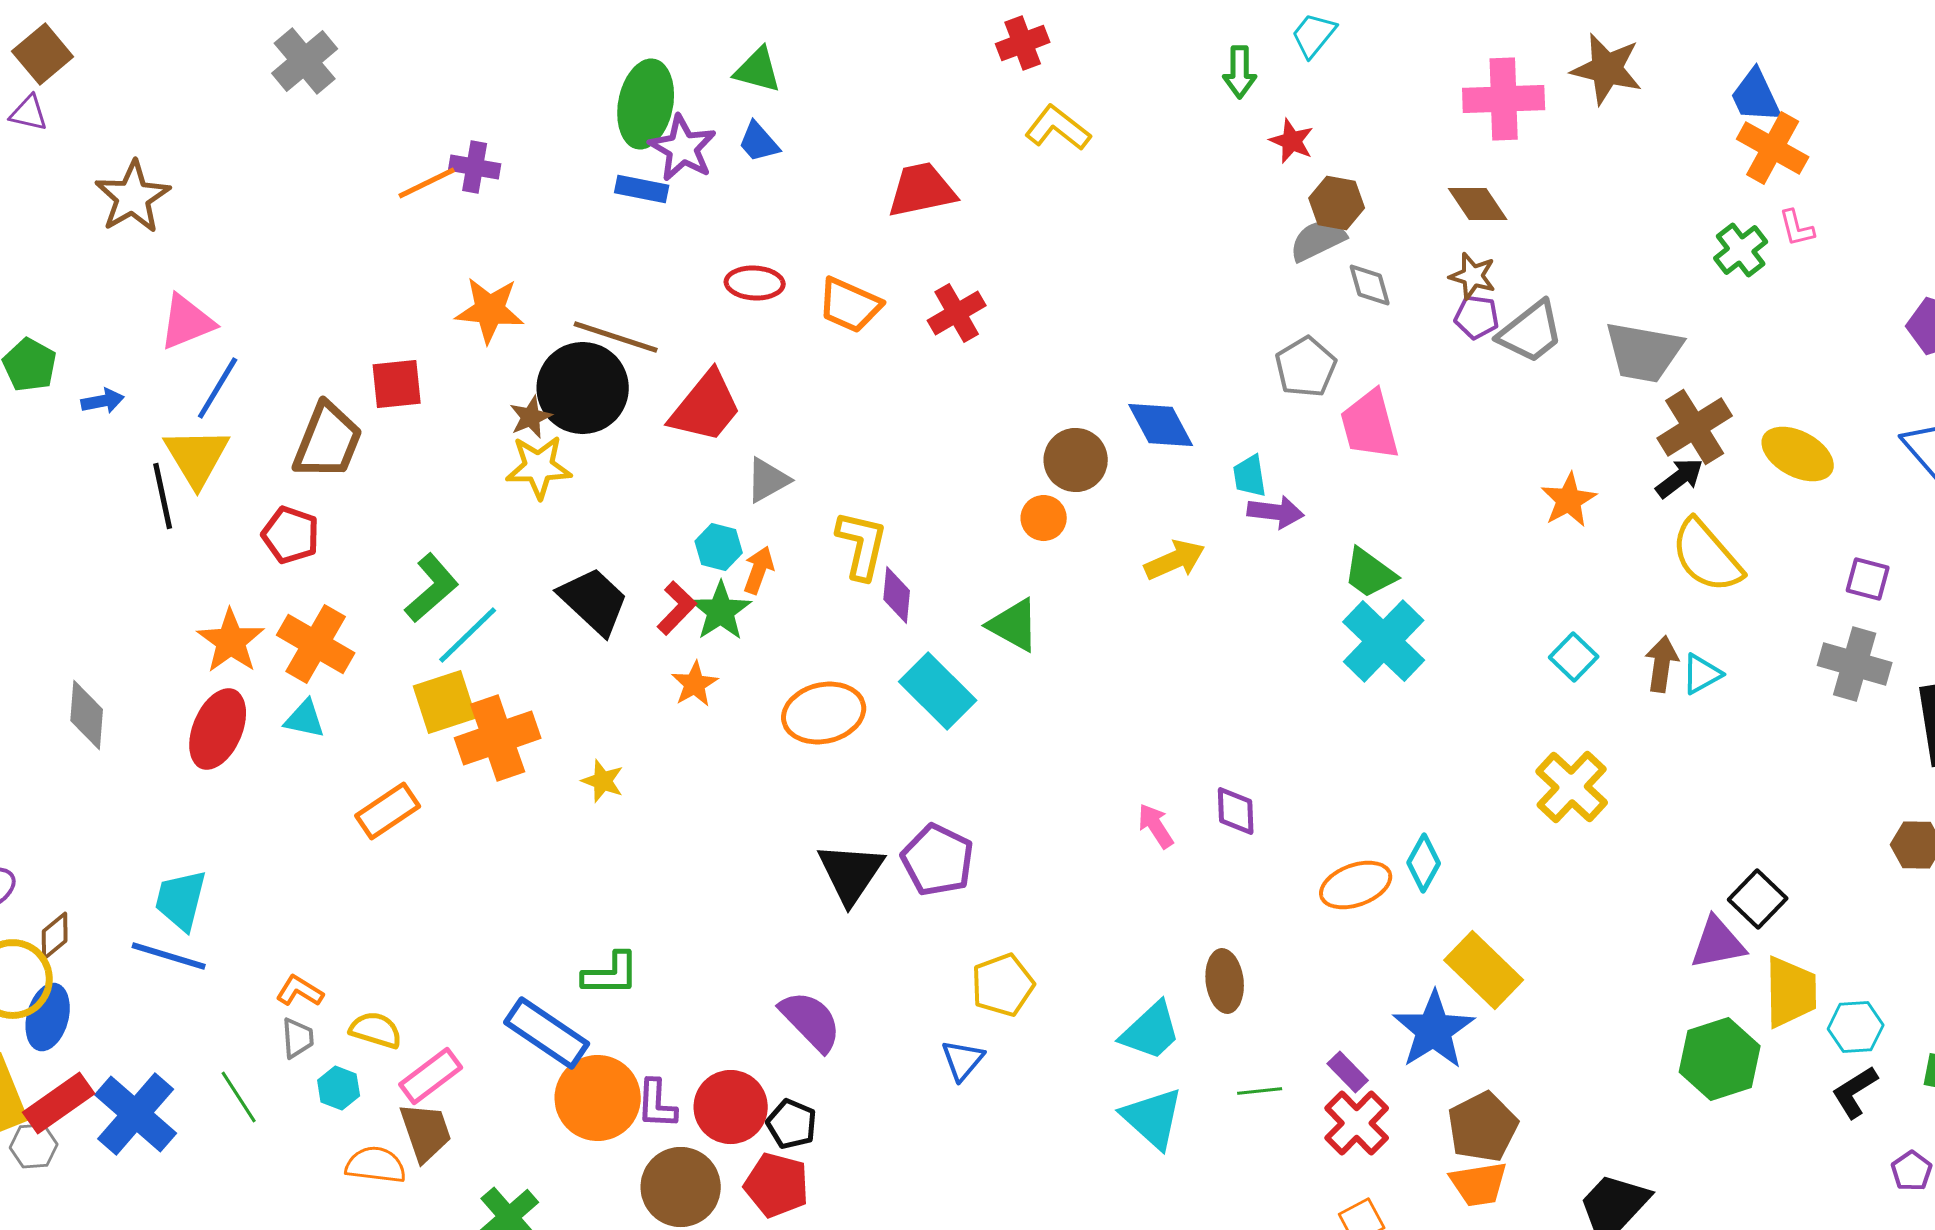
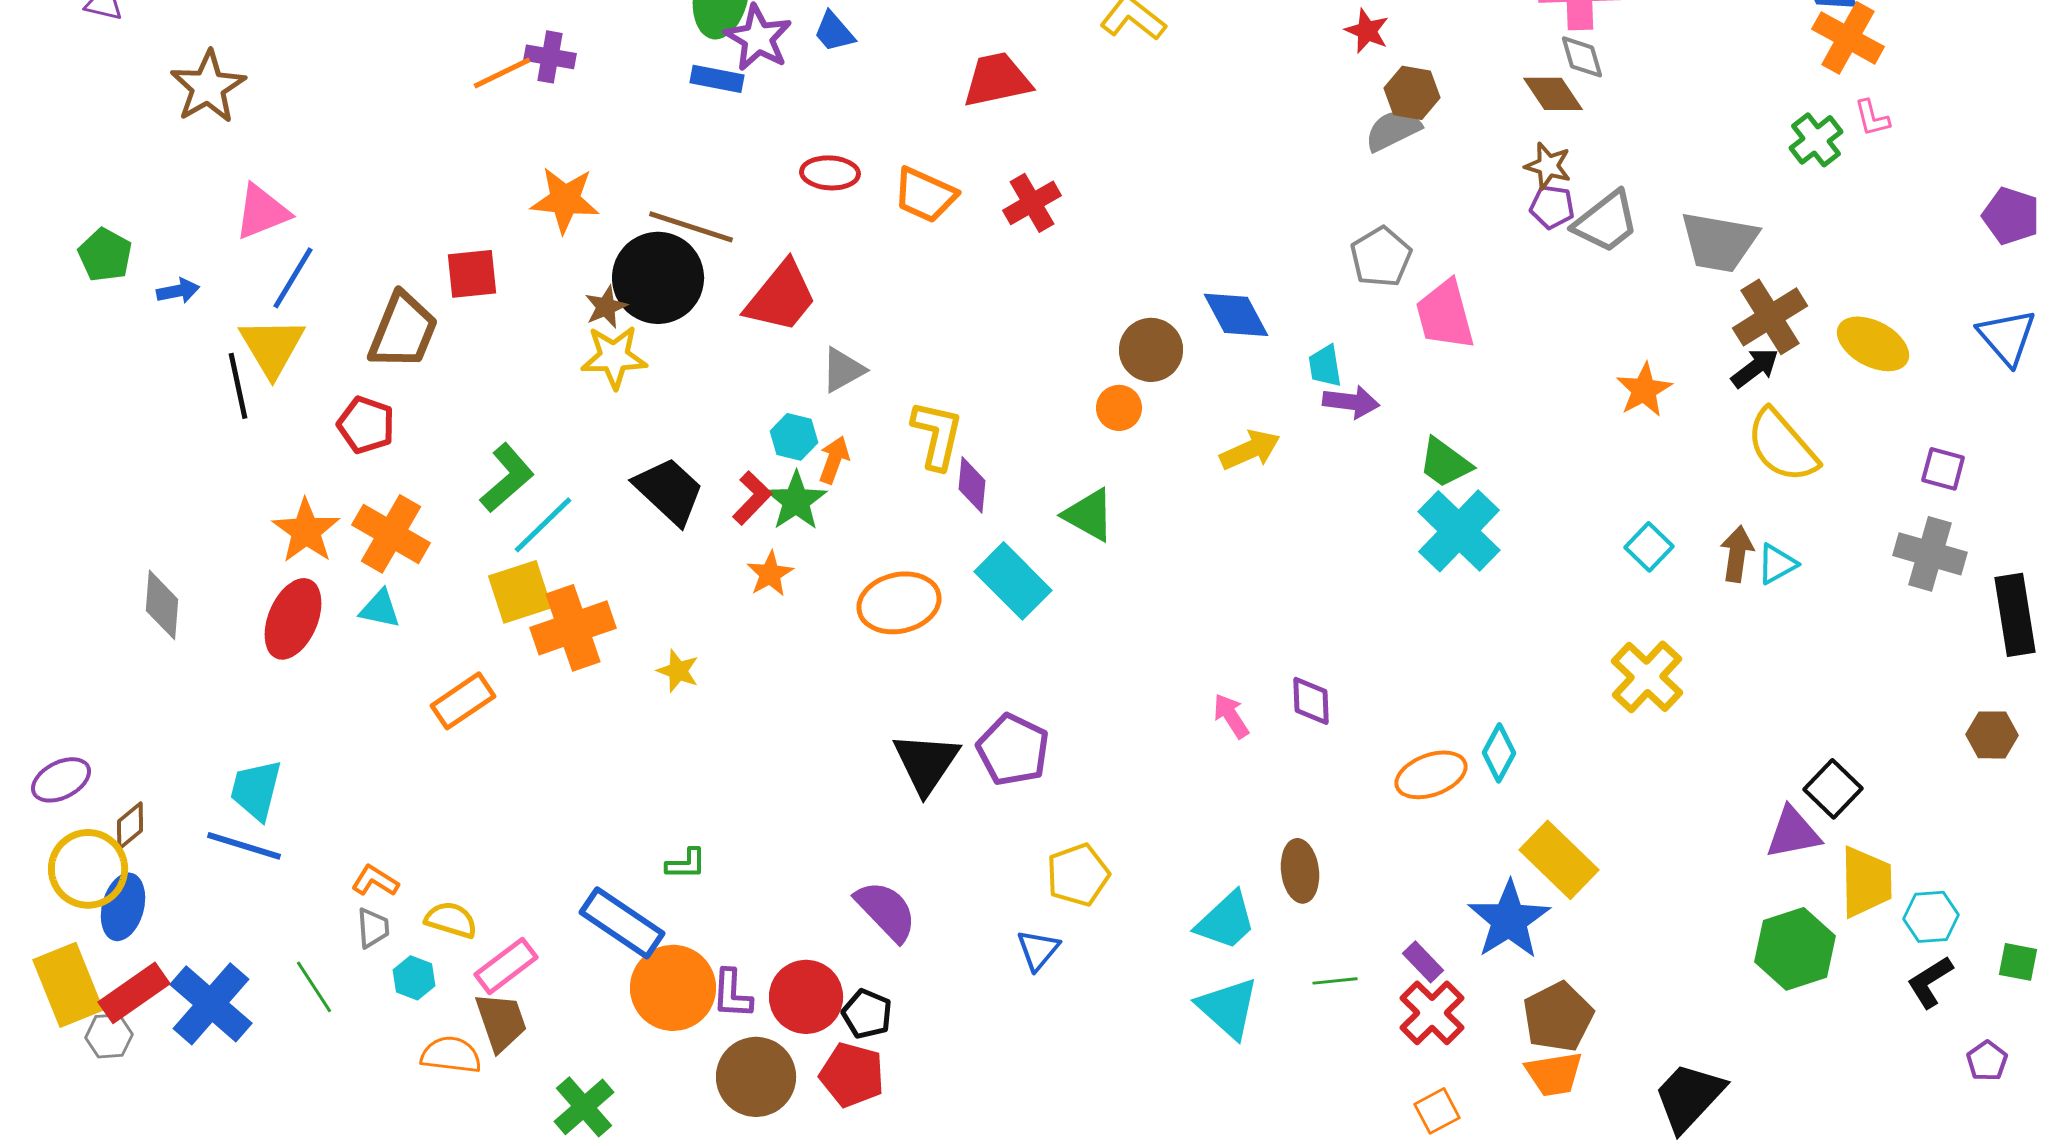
gray diamond: (1370, 285) -> (1582, 57), moved
green L-shape: (611, 974) -> (686, 864), size x0.7

